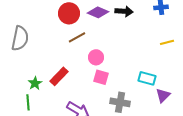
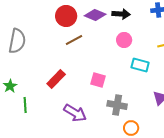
pink circle: (96, 57) -> (124, 40), moved
cyan rectangle: (147, 78) -> (140, 65), moved
green star: (35, 83) -> (10, 86), moved

